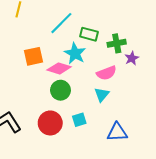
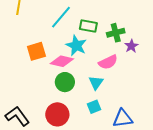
cyan triangle: (102, 95) -> (96, 83), moved
cyan square: (79, 120) -> (94, 107), moved

